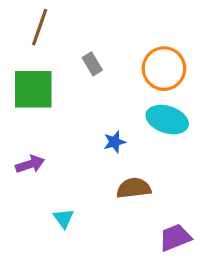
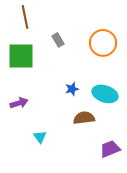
brown line: (40, 27) -> (25, 17), turned -30
cyan ellipse: (167, 120) -> (105, 94), moved

